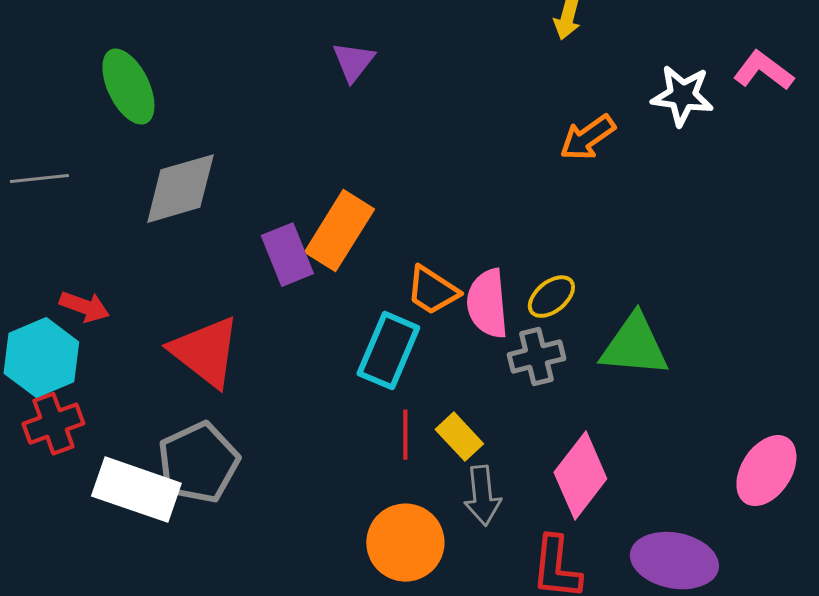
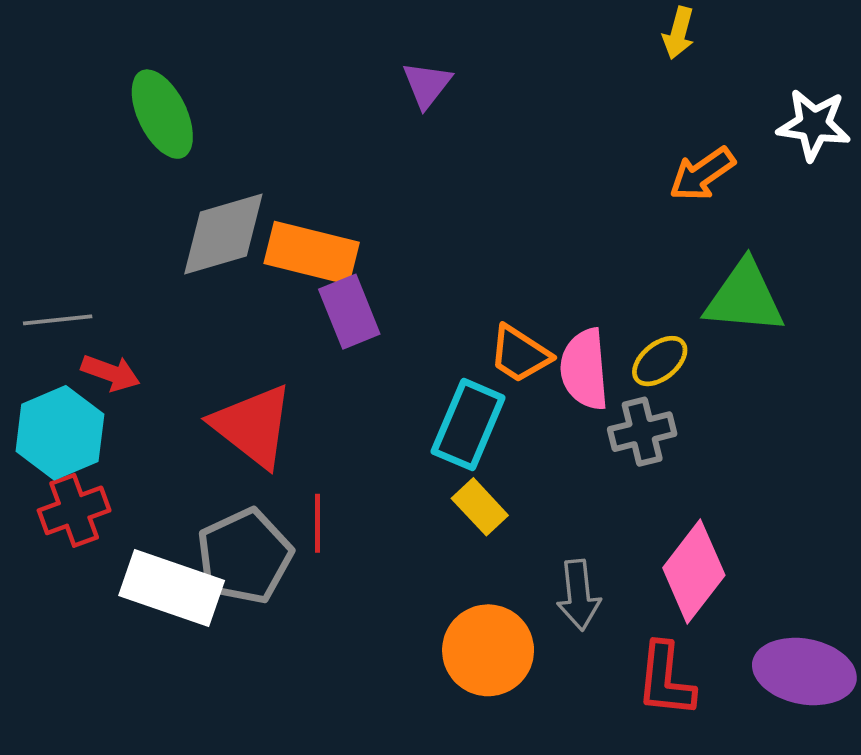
gray line: (39, 179) -> (58, 320), moved
orange rectangle: (339, 231) -> (312, 253), moved, turned 72
green triangle: (634, 346) -> (744, 298), moved
red line: (405, 435) -> (318, 523), moved
yellow rectangle: (459, 437) -> (480, 507), moved

